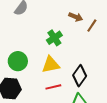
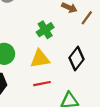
black diamond: (80, 76) -> (77, 58), moved

